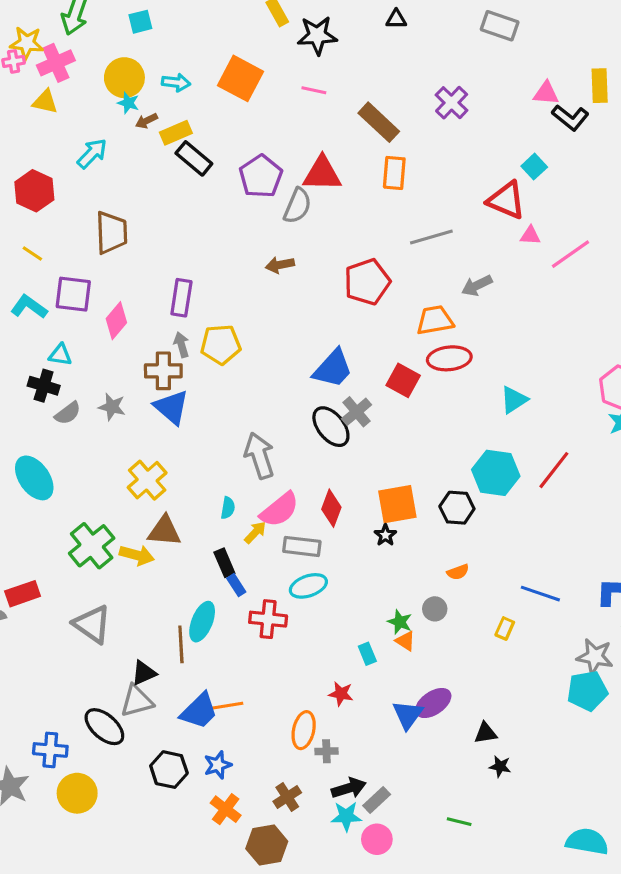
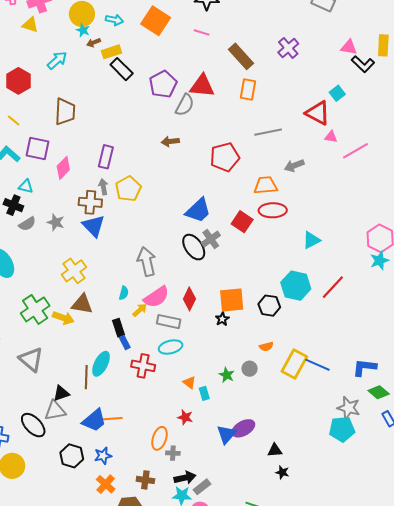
yellow pentagon: (221, 344) -> (128, 189), turned -30
yellow rectangle: (505, 629) -> (294, 364), moved, size x2.0
orange triangle: (405, 641) -> (189, 383), moved
brown cross: (287, 797) -> (145, 480), turned 36

